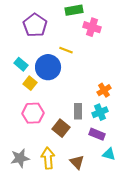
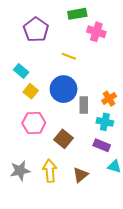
blue circle: (48, 67) -> (64, 89), moved
gray rectangle: (78, 111) -> (84, 105), moved
cyan cross: (100, 112) -> (105, 122), turned 35
brown triangle: (77, 162) -> (80, 175), turned 35

